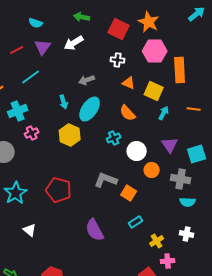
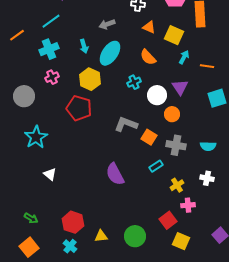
orange line: (194, 109) -> (207, 66), moved
cyan cross: (18, 111) -> (49, 49), moved
purple triangle: (170, 145) -> (180, 87), moved
gray cross: (181, 179) -> (176, 145), moved
red pentagon: (59, 190) -> (79, 108), moved

